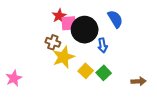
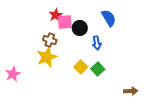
black circle: (85, 30) -> (80, 28), size x0.6
yellow star: (63, 57) -> (47, 57), moved
brown arrow: (138, 81) -> (131, 91), moved

